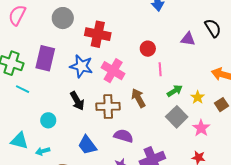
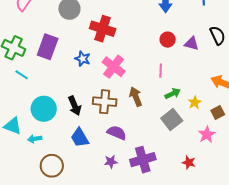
red circle: (148, 49) -> (168, 40), moved
blue star: (81, 66) -> (83, 59), size x0.7
black arrow: (77, 101) -> (75, 106), moved
cyan circle: (48, 120) -> (44, 109), size x1.6
pink star: (201, 128) -> (207, 134), moved

